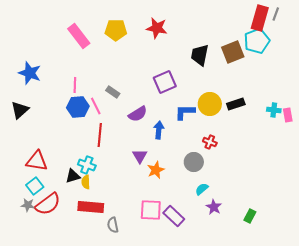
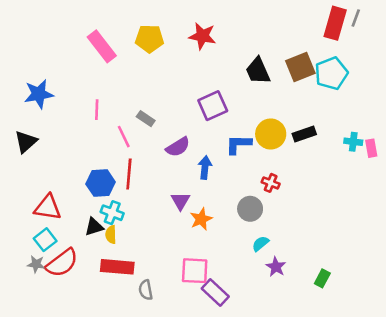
cyan pentagon: (257, 41) -> (331, 73), moved
black trapezoid: (200, 55) -> (258, 71), turned -35
blue star: (30, 73) -> (39, 94), turned -30
blue hexagon: (78, 107) -> (101, 183), moved
purple rectangle: (174, 216) -> (215, 293), moved

